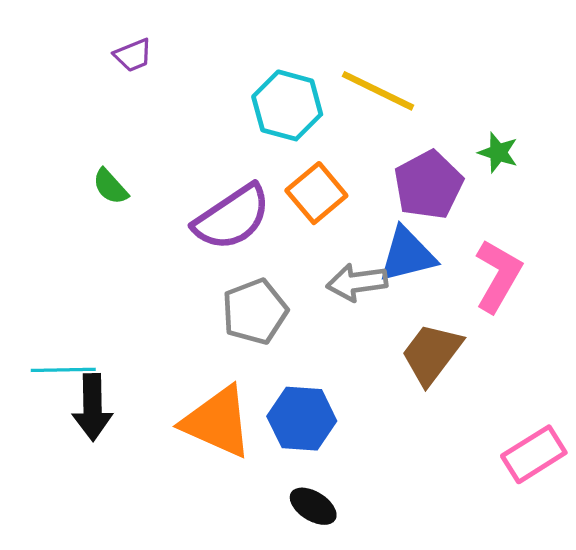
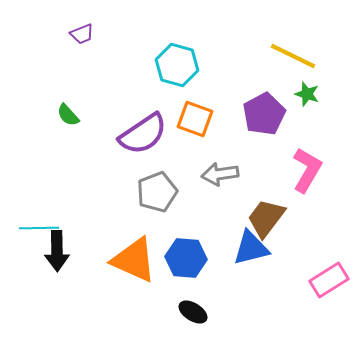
yellow line: (378, 91) -> (293, 56), moved
orange square: (316, 193) -> (195, 119), turned -30
blue triangle: (407, 255) -> (251, 248), moved

